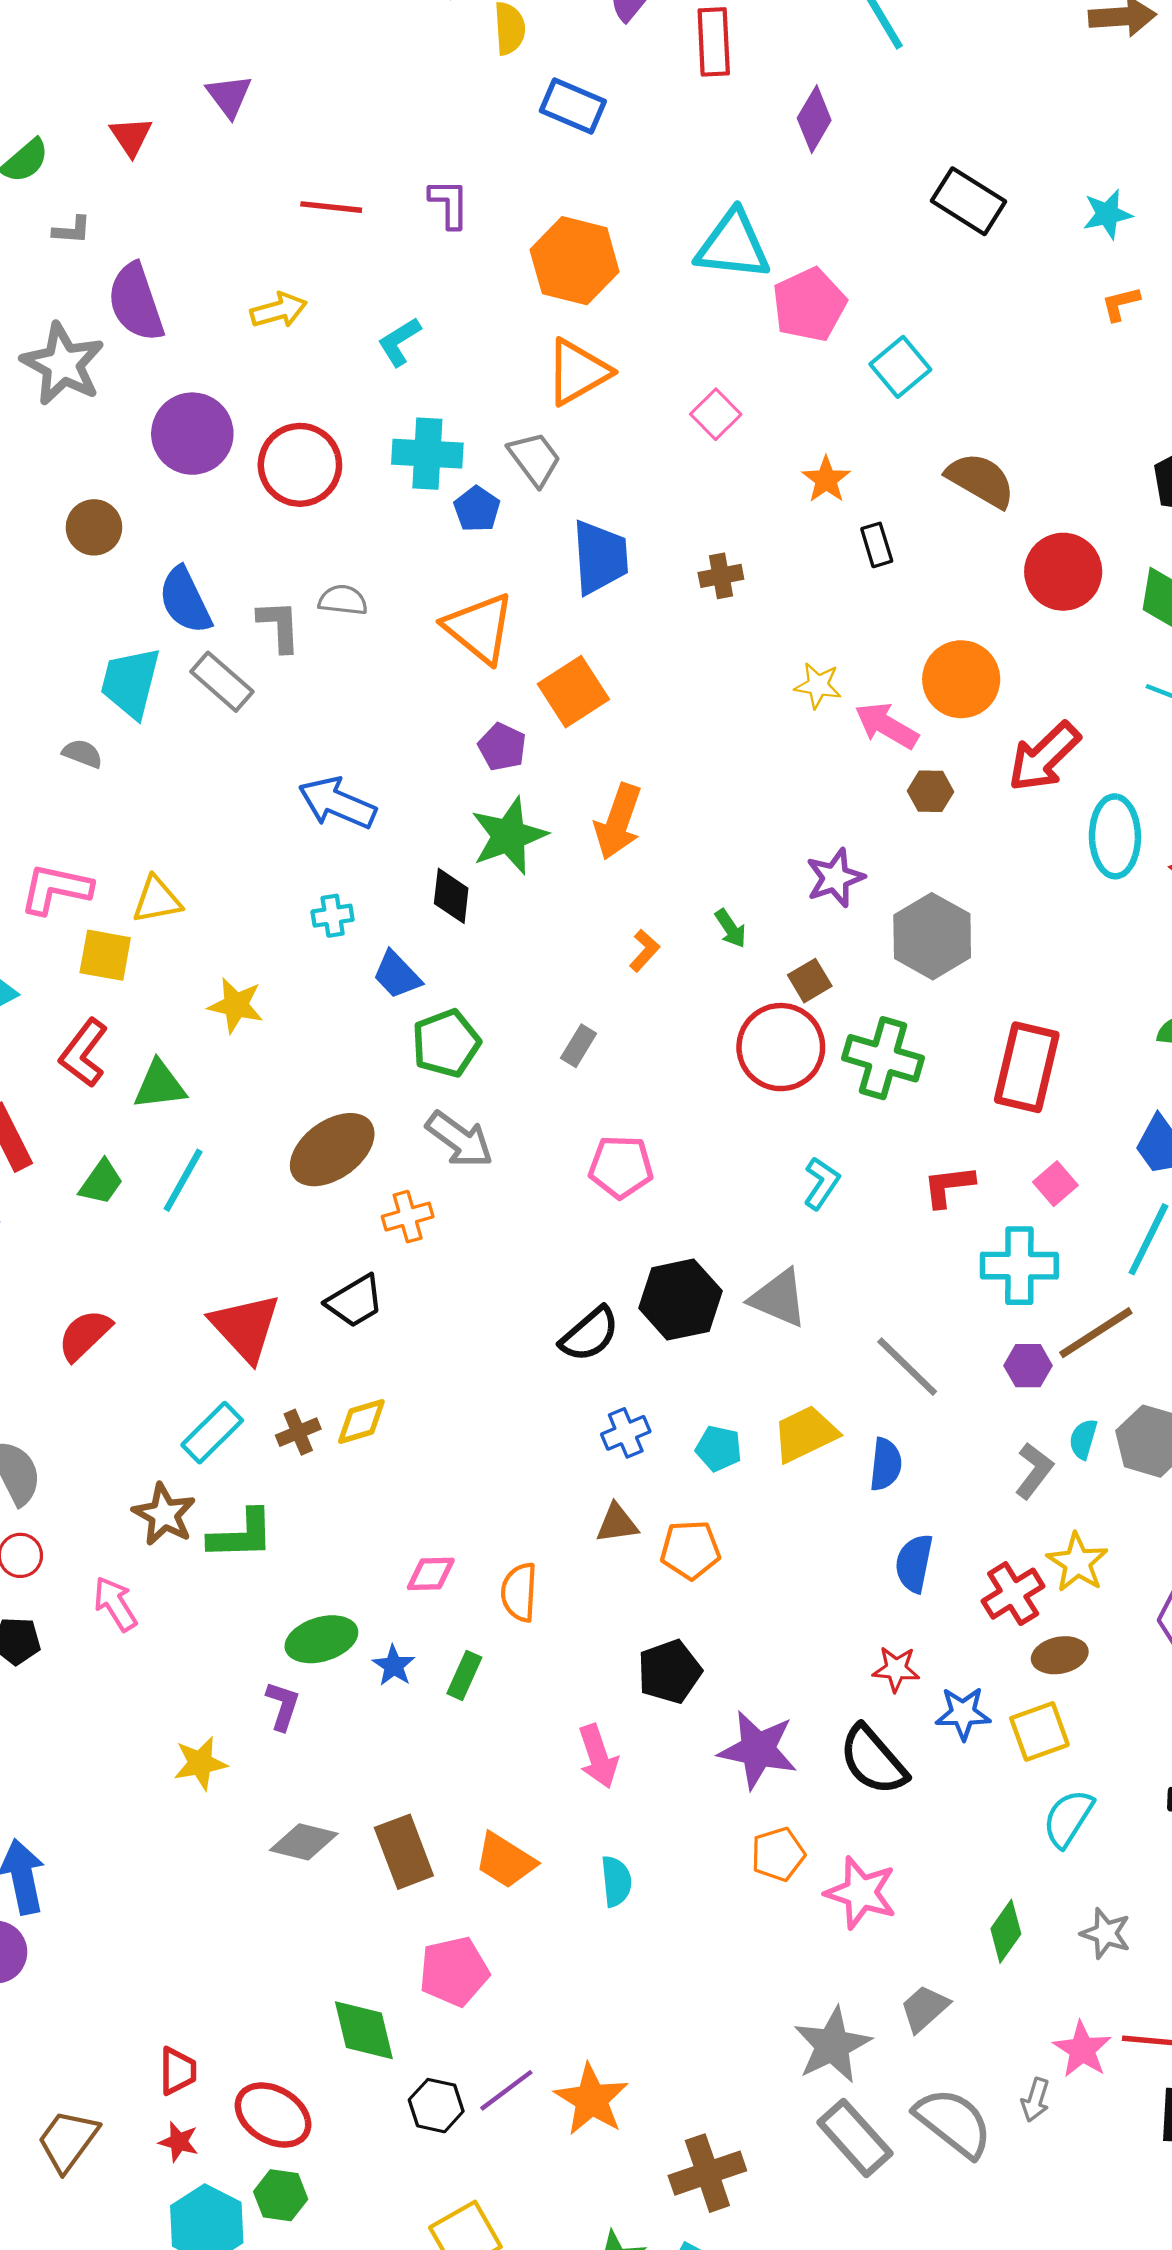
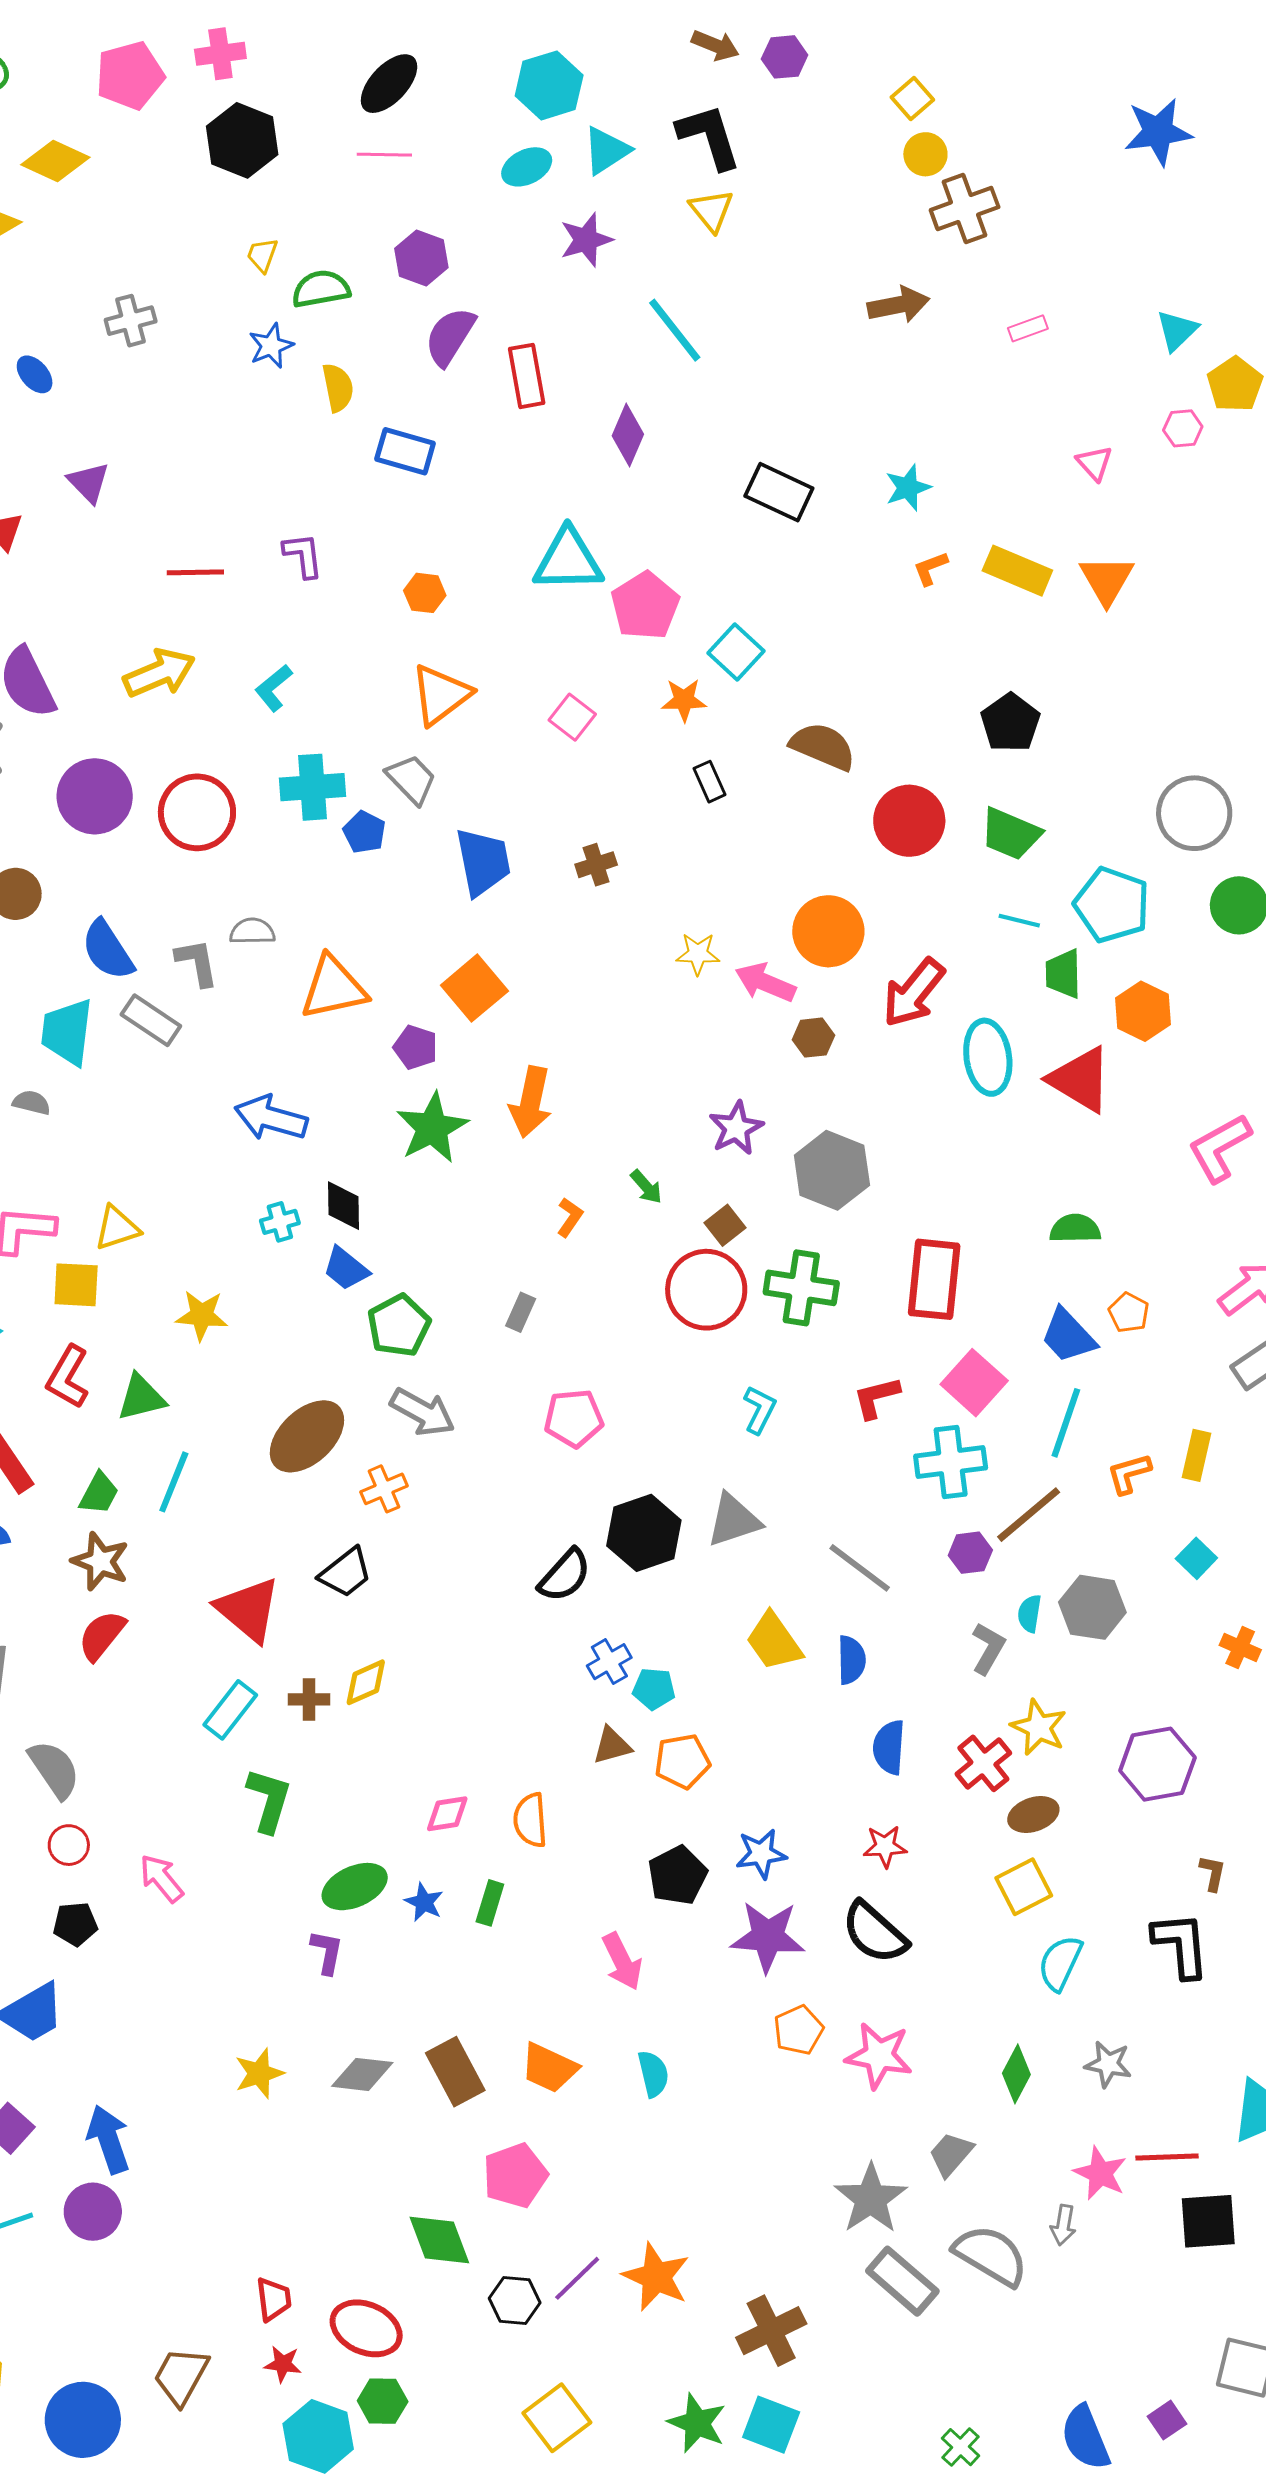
orange hexagon: (575, 261) -> (425, 593), size x0.5
yellow arrow: (279, 310) -> (159, 673), size x1.4
orange star: (826, 480) -> (684, 700), moved, turned -30
black rectangle: (877, 545) -> (709, 782), moved
orange triangle: (479, 628) -> (333, 988), moved, turned -44
black diamond: (451, 896) -> (344, 1206), moved
pink square: (1055, 1184) -> (974, 1383), size x1.6
gray triangle: (779, 1298) -> (734, 1520), turned -34
brown cross: (298, 1432) -> (309, 1699), turned 30
yellow trapezoid: (805, 1434) -> (774, 1641), turned -92
cyan pentagon: (719, 1448) -> (654, 1689), moved
brown star: (164, 1514) -> (100, 1561), moved
green L-shape: (241, 1535) -> (269, 1800), turned -64
blue star: (963, 1713) -> (761, 1854), moved
yellow star: (200, 1763) -> (259, 2073), moved

